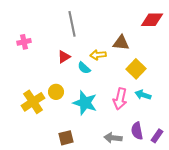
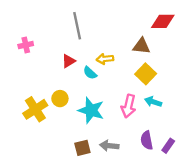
brown triangle: (121, 43) -> (141, 46), moved
brown square: (66, 138) -> (82, 148), moved
gray arrow: (113, 138) -> (109, 146), moved

